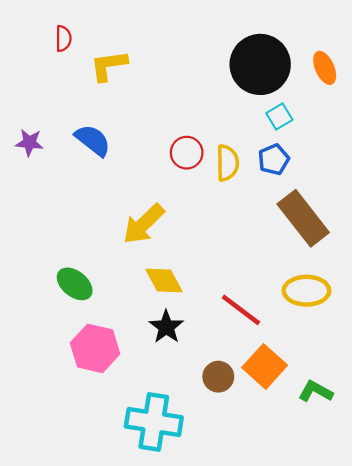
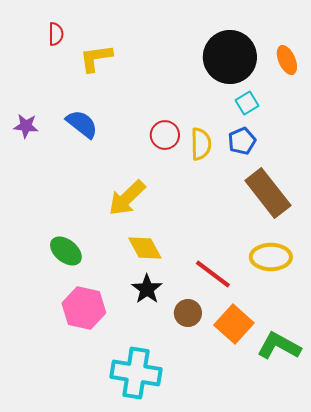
brown circle: (218, 377) -> (188, 313), moved
green L-shape: (316, 391) -> (279, 346), size x1.4

